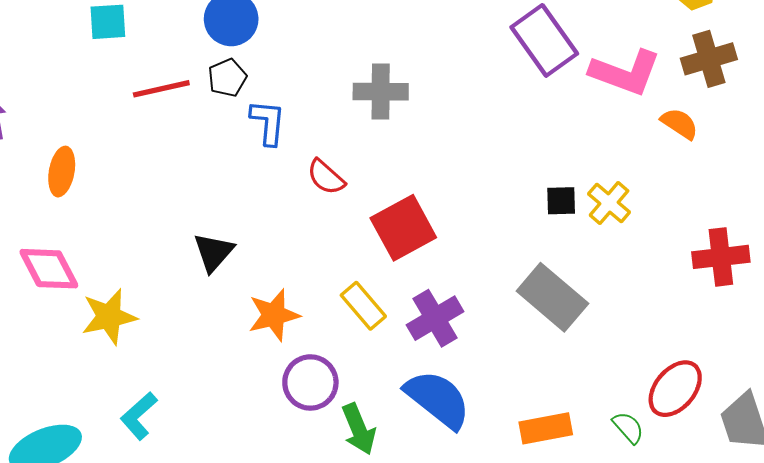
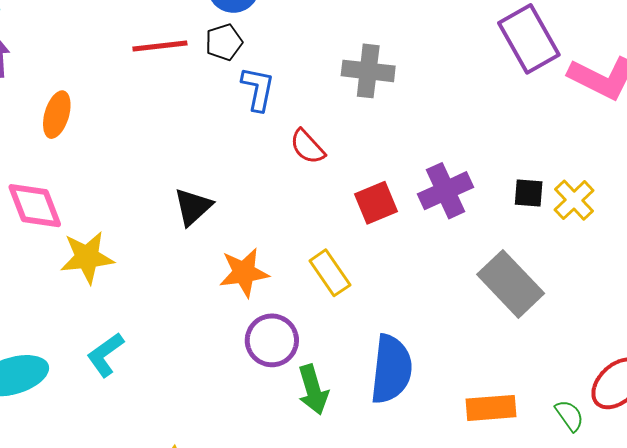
red square: (403, 228) -> (376, 203), size x0.7
purple cross: (435, 318) -> (446, 191), moved
blue semicircle: (438, 399) -> (391, 369), turned 52

